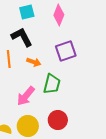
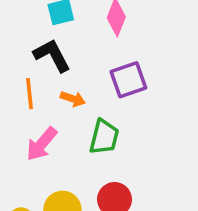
pink arrow: (26, 96) -> (42, 144), moved

